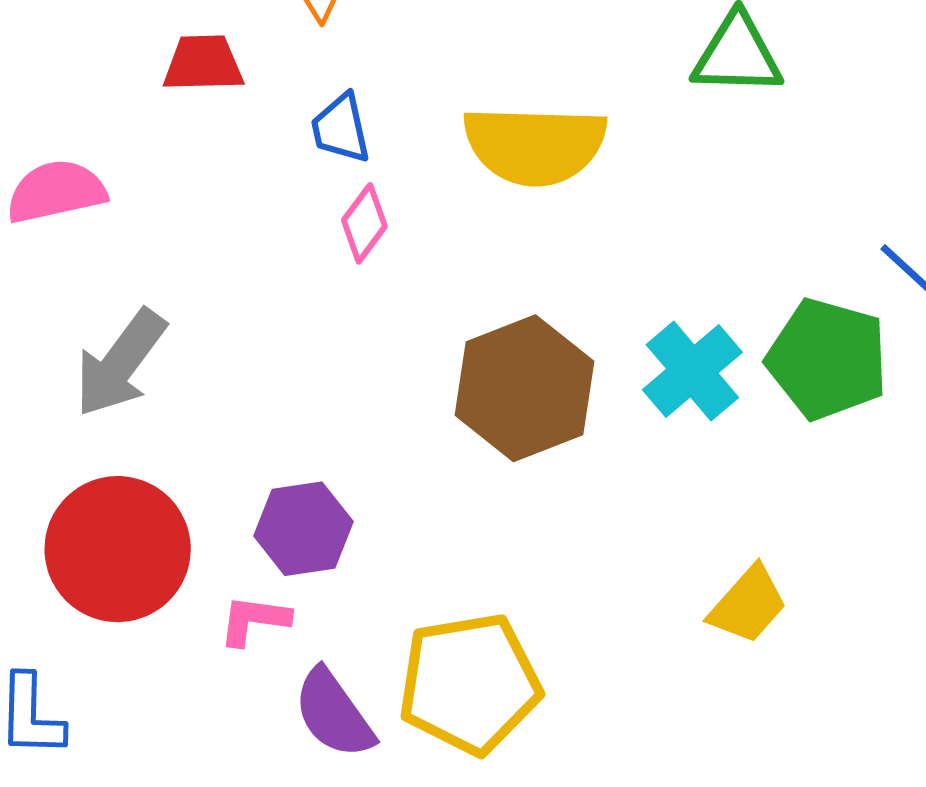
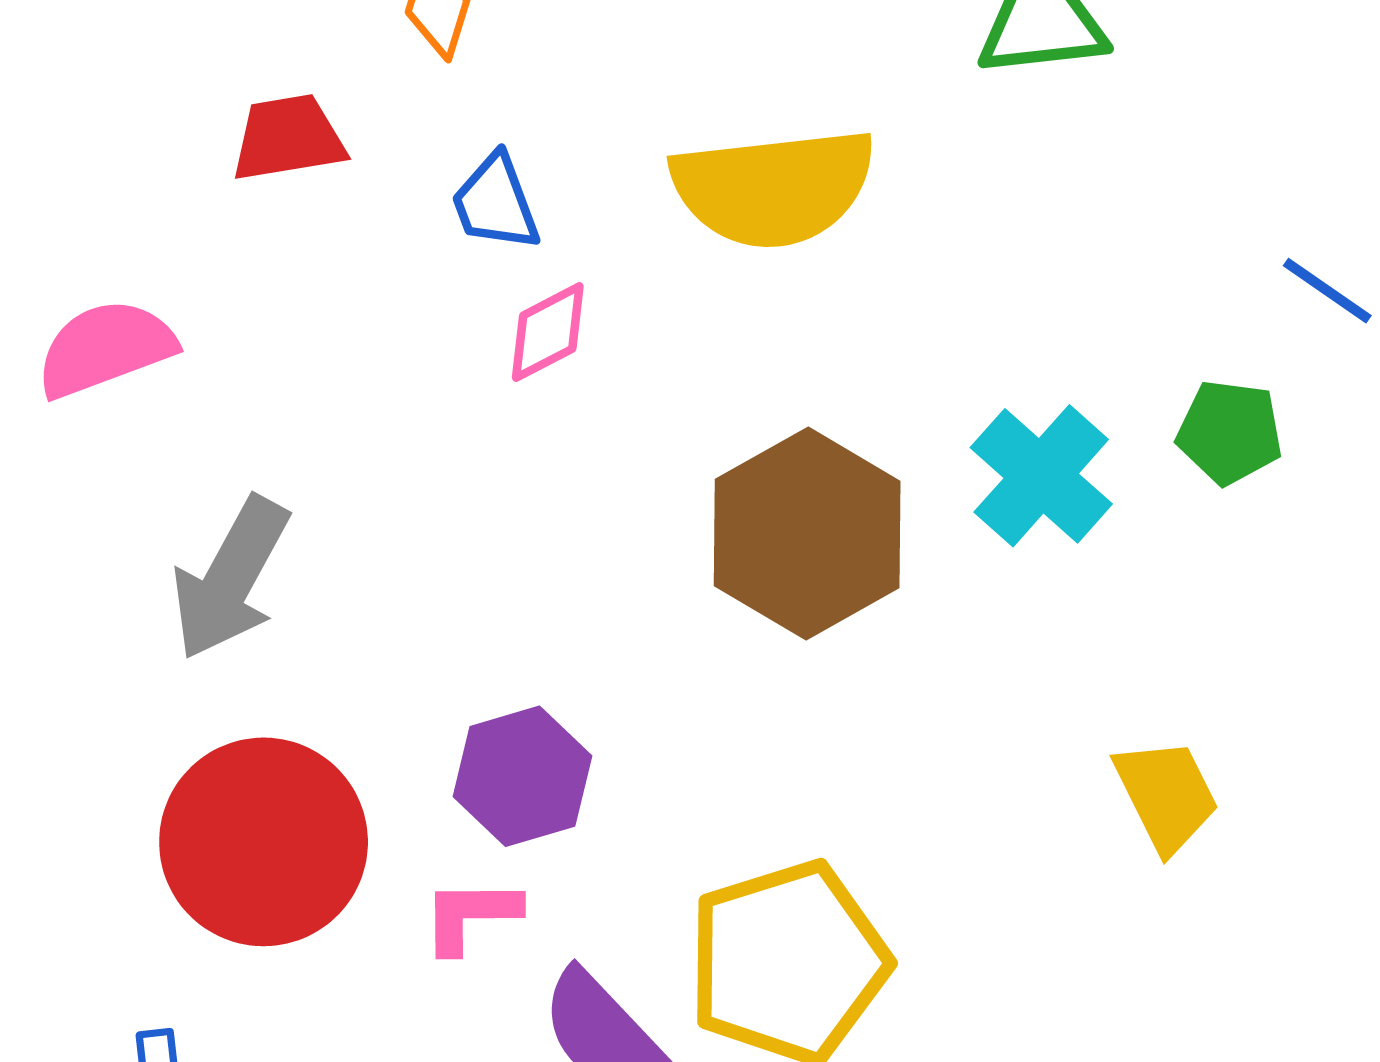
pink diamond: (364, 223) -> (548, 332), turned 34
green pentagon: (827, 359) -> (1230, 432), size x0.6
yellow trapezoid: (748, 605) -> (1166, 795), turned -60

